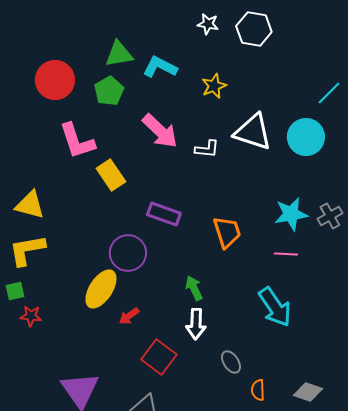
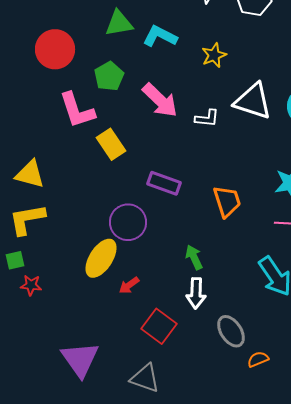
green pentagon: (109, 91) -> (109, 76), moved
gray ellipse: (231, 362) -> (231, 331), size x1.4
orange semicircle: (258, 390) -> (258, 359), turned 70

